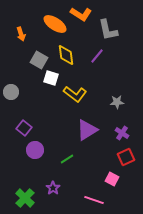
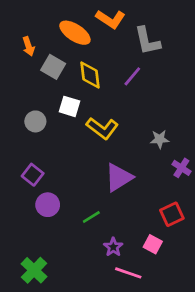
gray square: (39, 60) -> (53, 67), moved
gray circle: (11, 92) -> (35, 121), moved
purple cross: (122, 133) -> (181, 168), moved
purple star: (53, 188) -> (113, 247), moved

